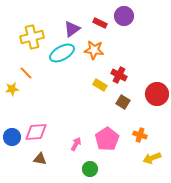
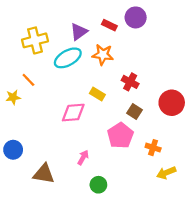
yellow rectangle: (100, 85) -> (97, 94), moved
pink diamond: (36, 132) -> (73, 113), moved
pink pentagon: (107, 139) -> (120, 136), moved
brown triangle: (40, 159) -> (44, 174), size x1.5

